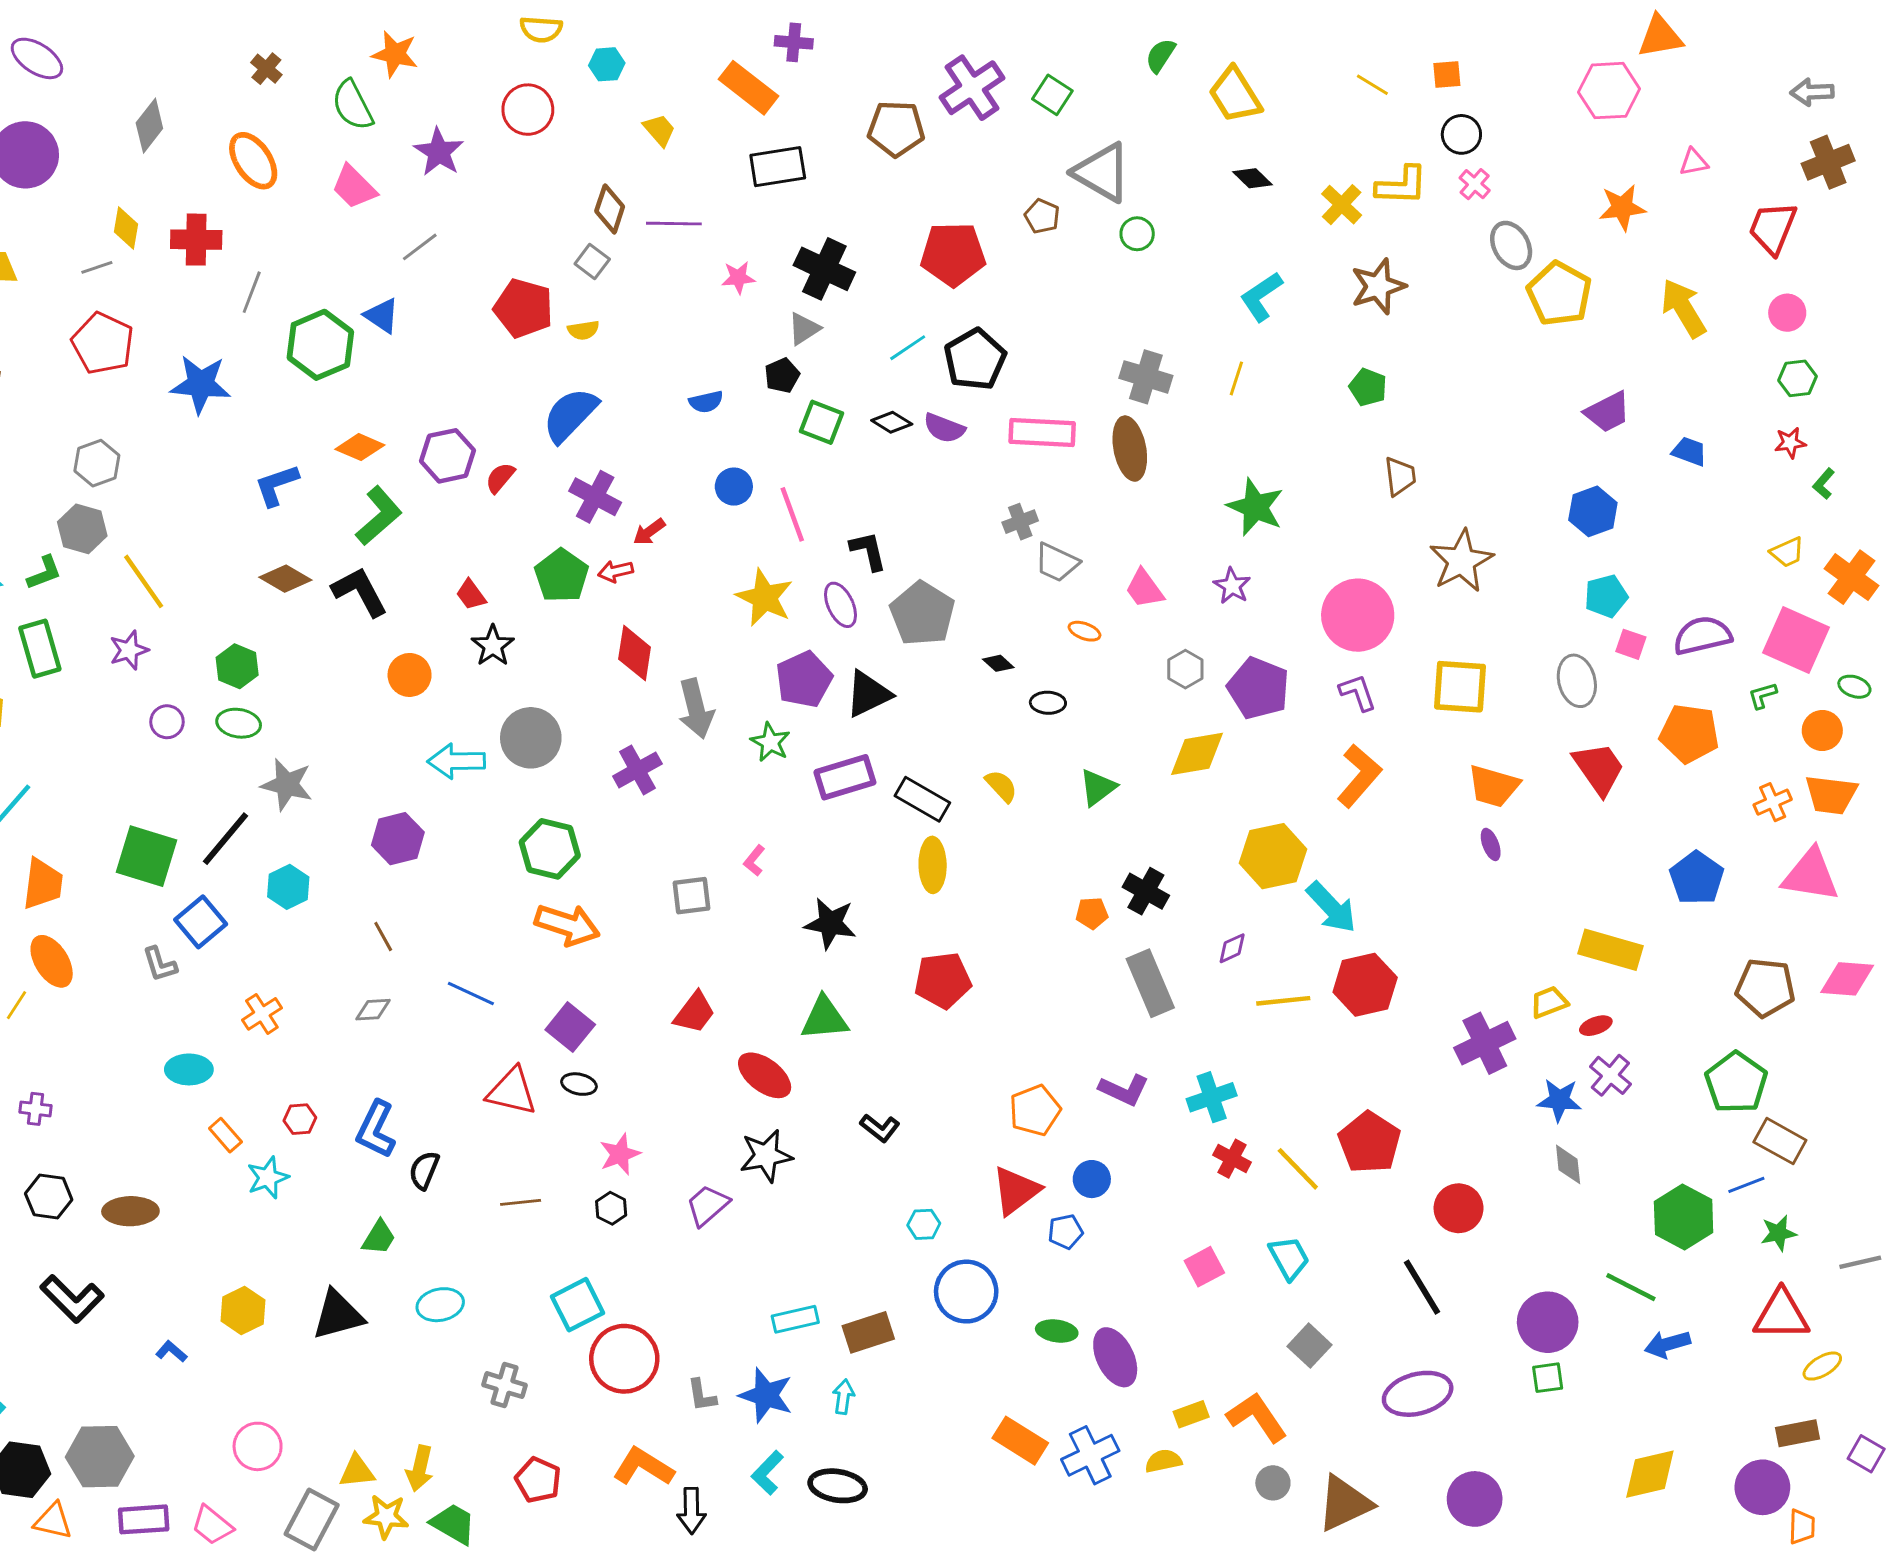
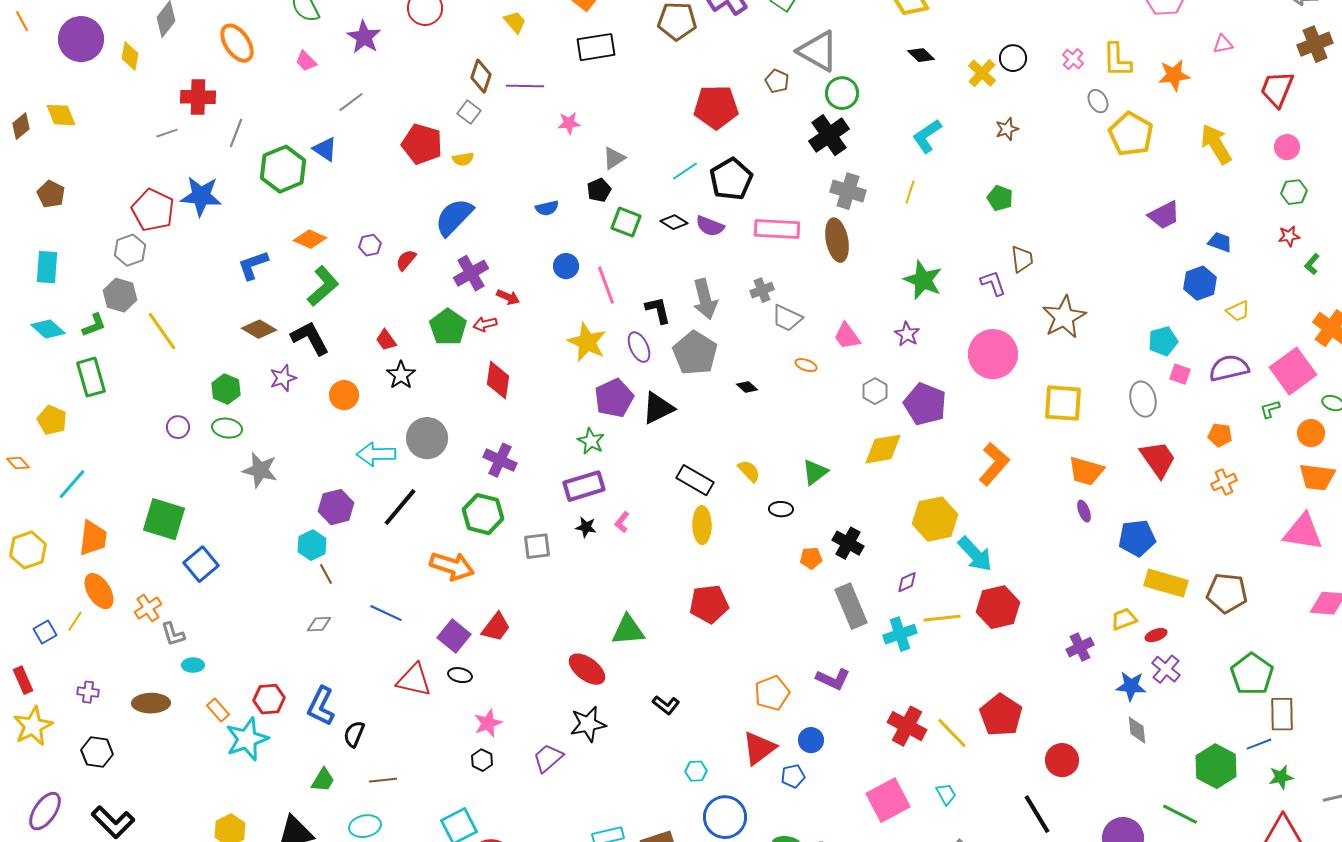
black circle: (1461, 134) -> (1013, 58), moved
yellow L-shape: (1402, 186) -> (1117, 60), moved, turned 87
pink trapezoid: (354, 187) -> (306, 61), size x0.7
yellow diamond: (126, 228) -> (130, 56), moved
green circle: (1137, 234) -> (842, 93), size x1.4
gray ellipse: (1511, 245) -> (1098, 101), size x0.7
gray line: (97, 267) -> (167, 133), moved
black cross: (824, 269) -> (829, 135), moved, turned 30
brown star: (1378, 286) -> (1007, 129), size x0.6
red pentagon: (103, 343) -> (153, 210), moved
purple hexagon: (448, 456) -> (370, 245), size x0.6
purple cross: (595, 497) -> (471, 273), turned 32
blue hexagon: (1593, 511) -> (1200, 283), moved
red arrow: (649, 532) -> (508, 297), turned -120
yellow trapezoid: (1787, 552) -> (1238, 311), moved
pink square: (1796, 640) -> (1293, 371), turned 30
purple star: (129, 650) -> (283, 378), moved
purple L-shape: (1358, 693) -> (993, 283), moved
black ellipse: (1048, 703) -> (781, 509), moved
gray arrow: (696, 709) -> (705, 299), moved
orange pentagon: (1689, 733) -> (1220, 435), size x0.6
purple cross: (637, 770) -> (500, 460), turned -36
purple rectangle: (845, 777) -> (584, 486), moved
orange cross: (1773, 802) -> (1224, 482), moved
black line: (225, 839) -> (400, 507), moved
green hexagon: (550, 849) -> (483, 514), moved
pink L-shape: (754, 861) -> (622, 522), moved
blue pentagon: (1697, 878) -> (1137, 538), moved, turned 30
cyan hexagon: (288, 887) -> (312, 545), moved
black star: (830, 923) -> (586, 527), moved, size x0.6
gray L-shape: (160, 964) -> (173, 634), moved
brown pentagon: (1765, 988) -> (1227, 593), moved
red trapezoid: (694, 1012) -> (496, 627), moved
orange cross: (262, 1014) -> (148, 608), moved
purple cross: (1485, 1043) -> (1080, 647), size x0.7
cyan ellipse: (189, 1069) -> (193, 665), size x0.7
cyan cross: (1212, 1097) -> (900, 634), moved
red hexagon: (300, 1119) -> (269, 699), size x1.4
brown rectangle: (1780, 1141) -> (1282, 714), turned 60
red cross: (1232, 1159) -> (907, 726), size x1.5
cyan star: (268, 1178) -> (247, 739), size x1.5
brown line: (521, 1202) -> (383, 780), moved
brown ellipse: (130, 1211) -> (151, 703), moved
cyan trapezoid: (1289, 1258) -> (946, 794), size x0.7
pink square: (1204, 1267) -> (888, 800), size x1.6

